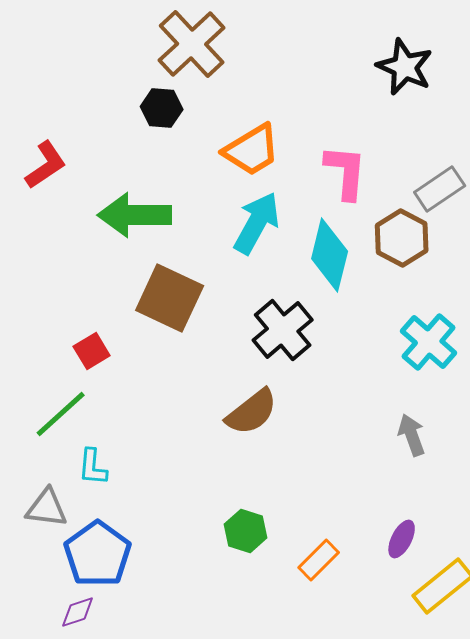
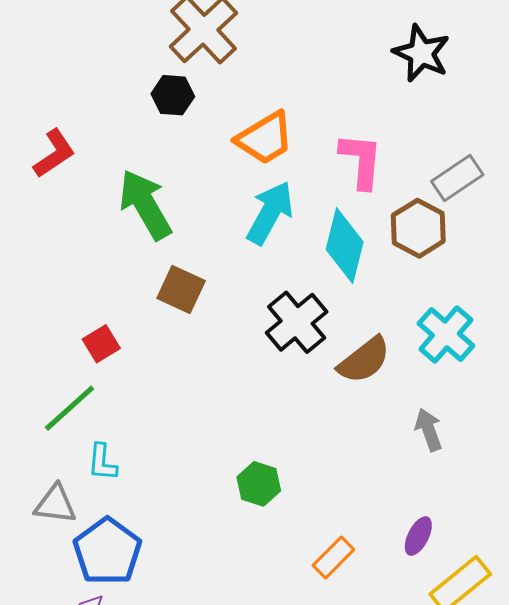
green arrow: (135, 215) -> (145, 205), turned 60
brown square: (170, 298) -> (181, 290), size x0.7
brown semicircle: (252, 412) -> (364, 360), moved
green hexagon: (246, 531) -> (259, 484), moved

